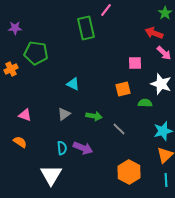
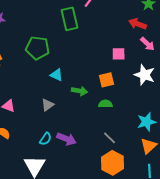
green pentagon: (36, 53) -> (38, 48), moved
green semicircle: (145, 103) -> (106, 104), moved
green arrow: (94, 116) -> (80, 91), moved
gray line: (119, 129) -> (110, 138), moved
cyan semicircle: (62, 148) -> (46, 139), turned 40

